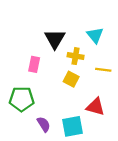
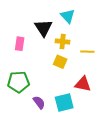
cyan triangle: (95, 35) -> (68, 16), moved
pink rectangle: (34, 64) -> (20, 44), moved

